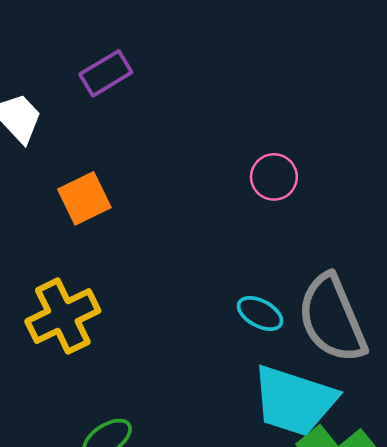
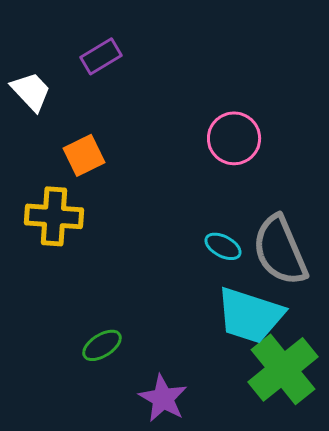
pink circle: (274, 177) -> (234, 138), size x1.4
yellow cross: (63, 316) -> (54, 216), moved, turned 30

